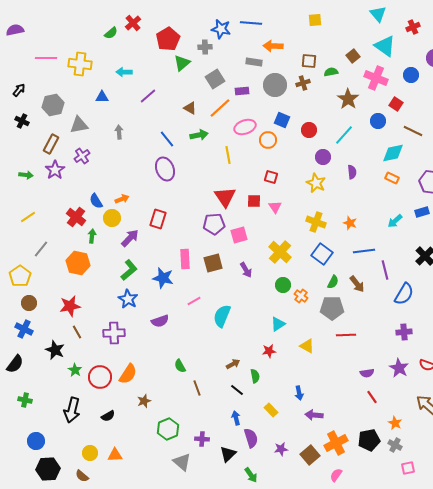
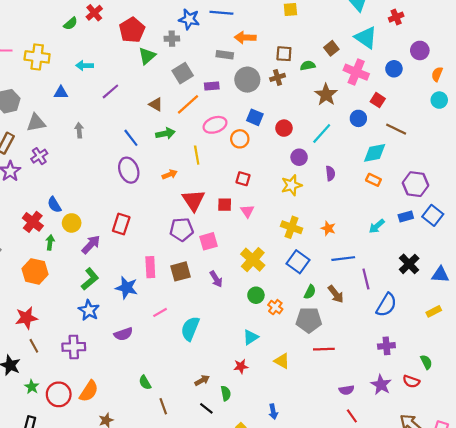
yellow star: (316, 183) -> (292, 185), turned 30
orange arrow: (122, 199) -> (170, 174), moved

